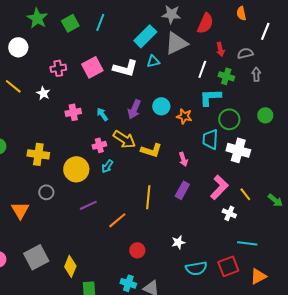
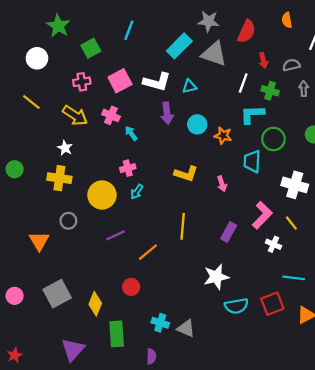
green square: (70, 23) -> (91, 48), moved
gray triangle: (176, 43) -> (214, 54), turned 45
cyan triangle: (153, 61) -> (189, 86), moved
white star: (43, 93) -> (65, 148), moved
purple arrow: (134, 109) -> (167, 113), moved, turned -30
pink cross: (73, 112) -> (111, 115), moved, turned 35
yellow arrow: (124, 139) -> (75, 115), moved
white cross: (238, 150) -> (295, 185), moved
purple rectangle: (182, 190) -> (229, 232), moved
white star: (178, 242) -> (216, 277), size x1.6
red circle: (137, 250) -> (131, 287), moved

